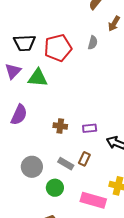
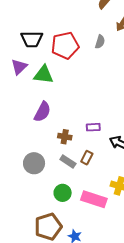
purple semicircle: (19, 115) -> (42, 112), moved
brown cross: (60, 126) -> (65, 137), moved
green circle: (55, 188) -> (63, 193), moved

